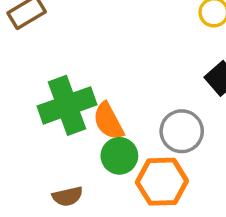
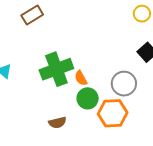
orange semicircle: (108, 121) -> (81, 78), size x0.7

